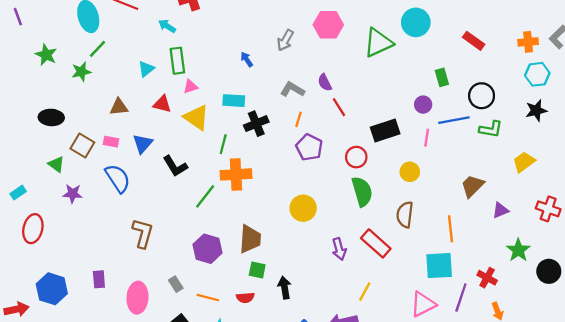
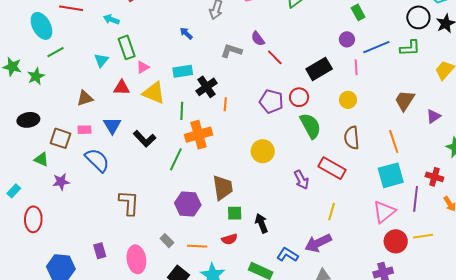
green line: (98, 49) -> (56, 52), turned 30
green star: (81, 72) -> (36, 76), moved
black circle: (482, 96) -> (418, 17), moved
orange line: (298, 119) -> (225, 104), moved
purple pentagon: (309, 147) -> (271, 101), moved

